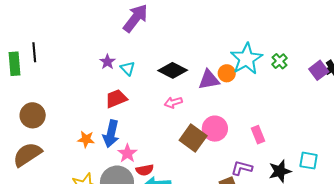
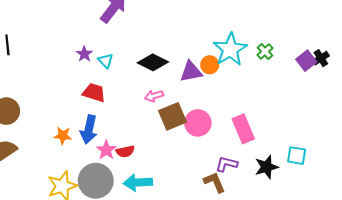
red trapezoid: (116, 99) -> (94, 93), turned 40
pink rectangle: (258, 135) -> (243, 129), size x1.5
brown square: (193, 138) -> (172, 116), moved, turned 32
red semicircle: (145, 170) -> (125, 151), moved

